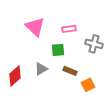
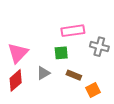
pink triangle: (35, 27) -> (18, 53), moved, turned 30
pink rectangle: (69, 29) -> (73, 31), size x1.5

